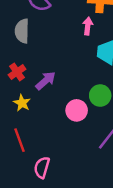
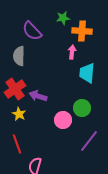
red cross: (17, 72) -> (15, 89), size x1.5
purple arrow: (46, 81) -> (38, 96), turned -120

